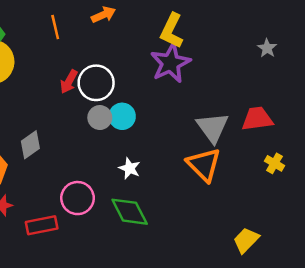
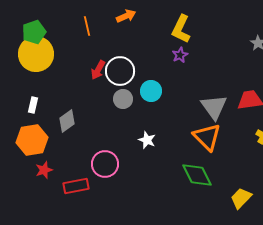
purple star: (170, 63) -> (180, 55), size x0.5
cyan circle: (122, 116) -> (151, 91), moved
green diamond: (130, 212) -> (197, 175), moved

